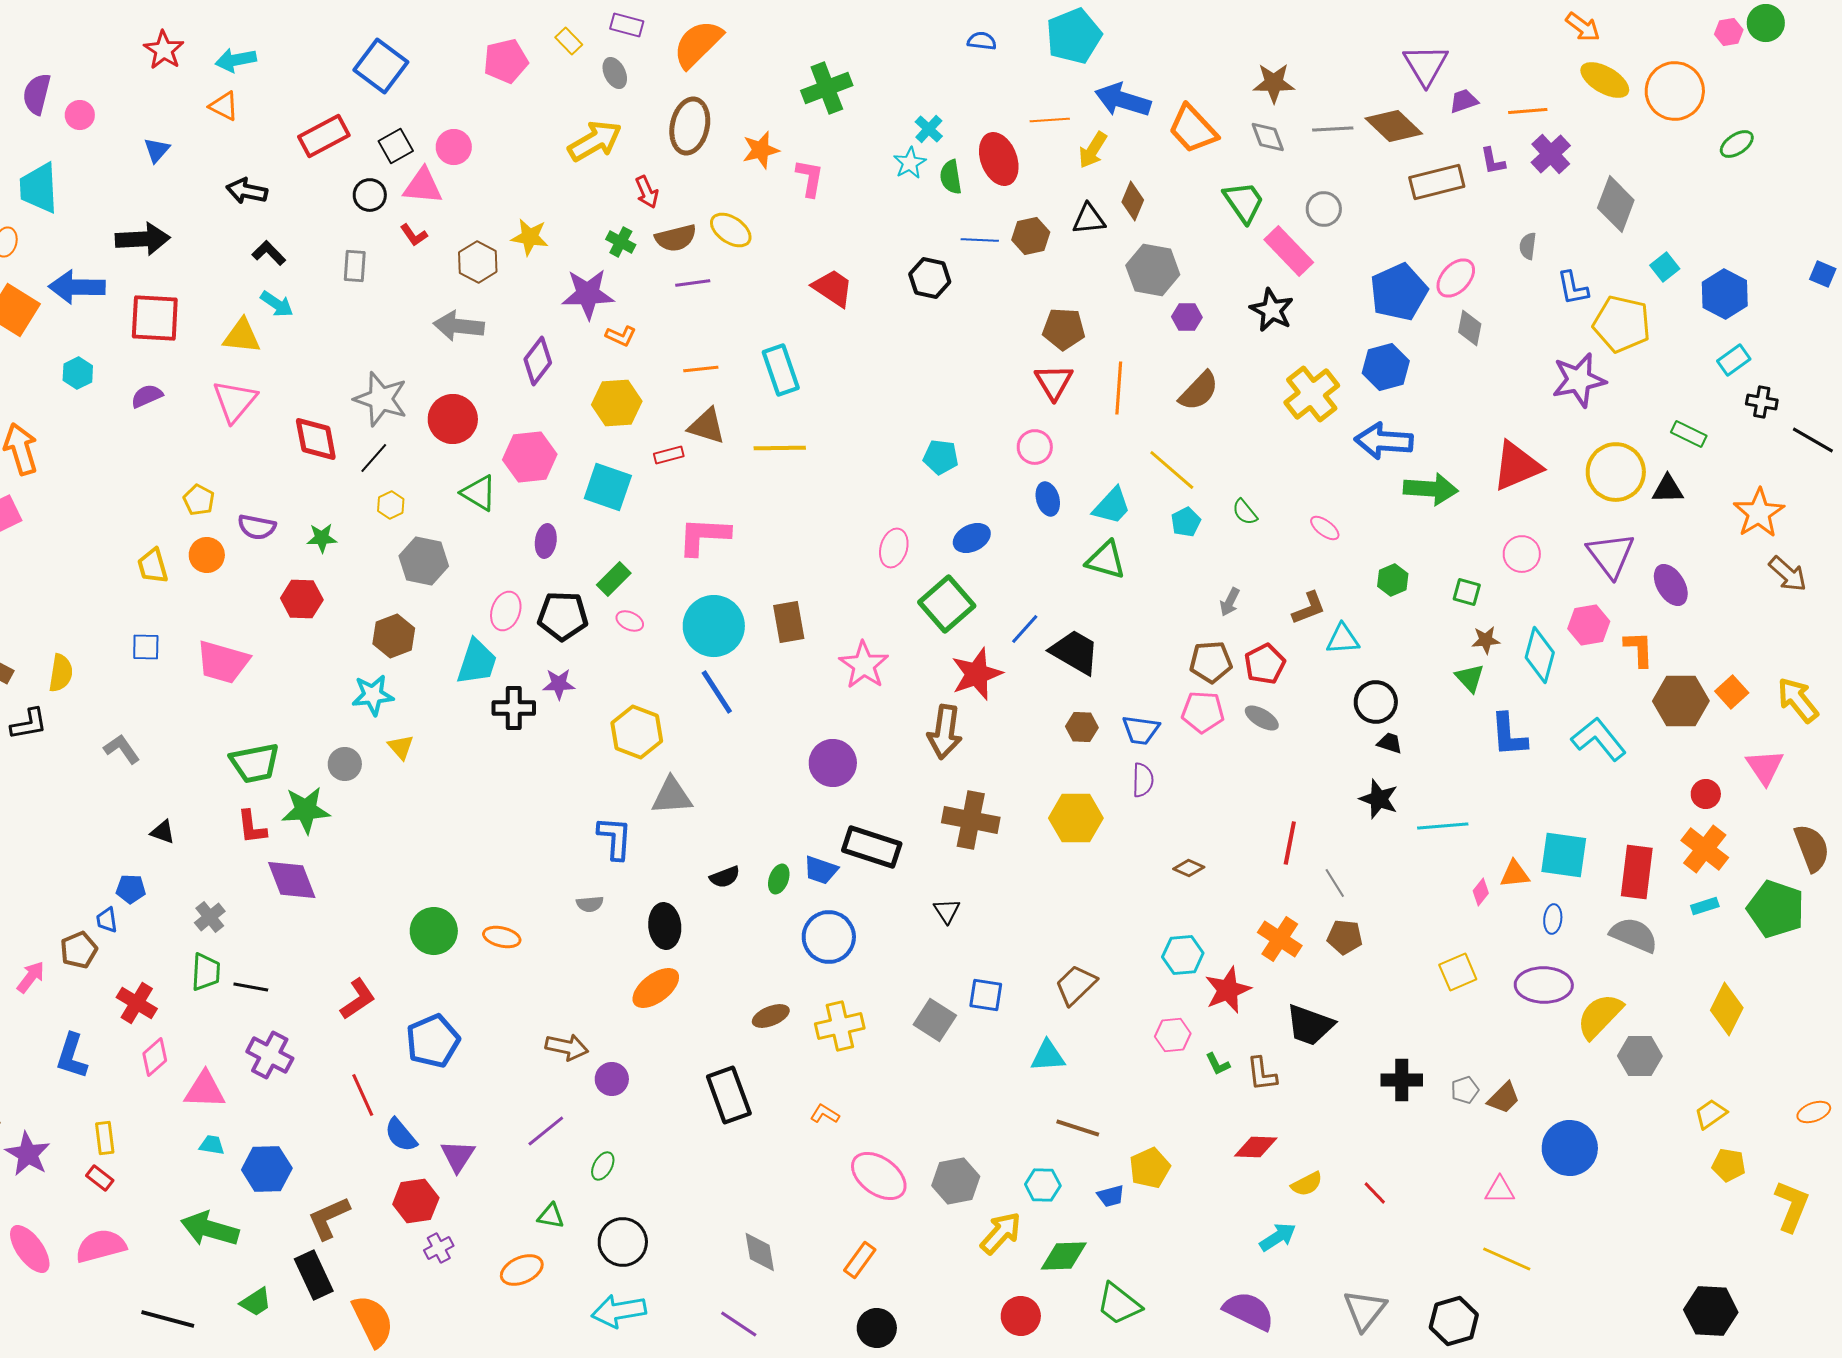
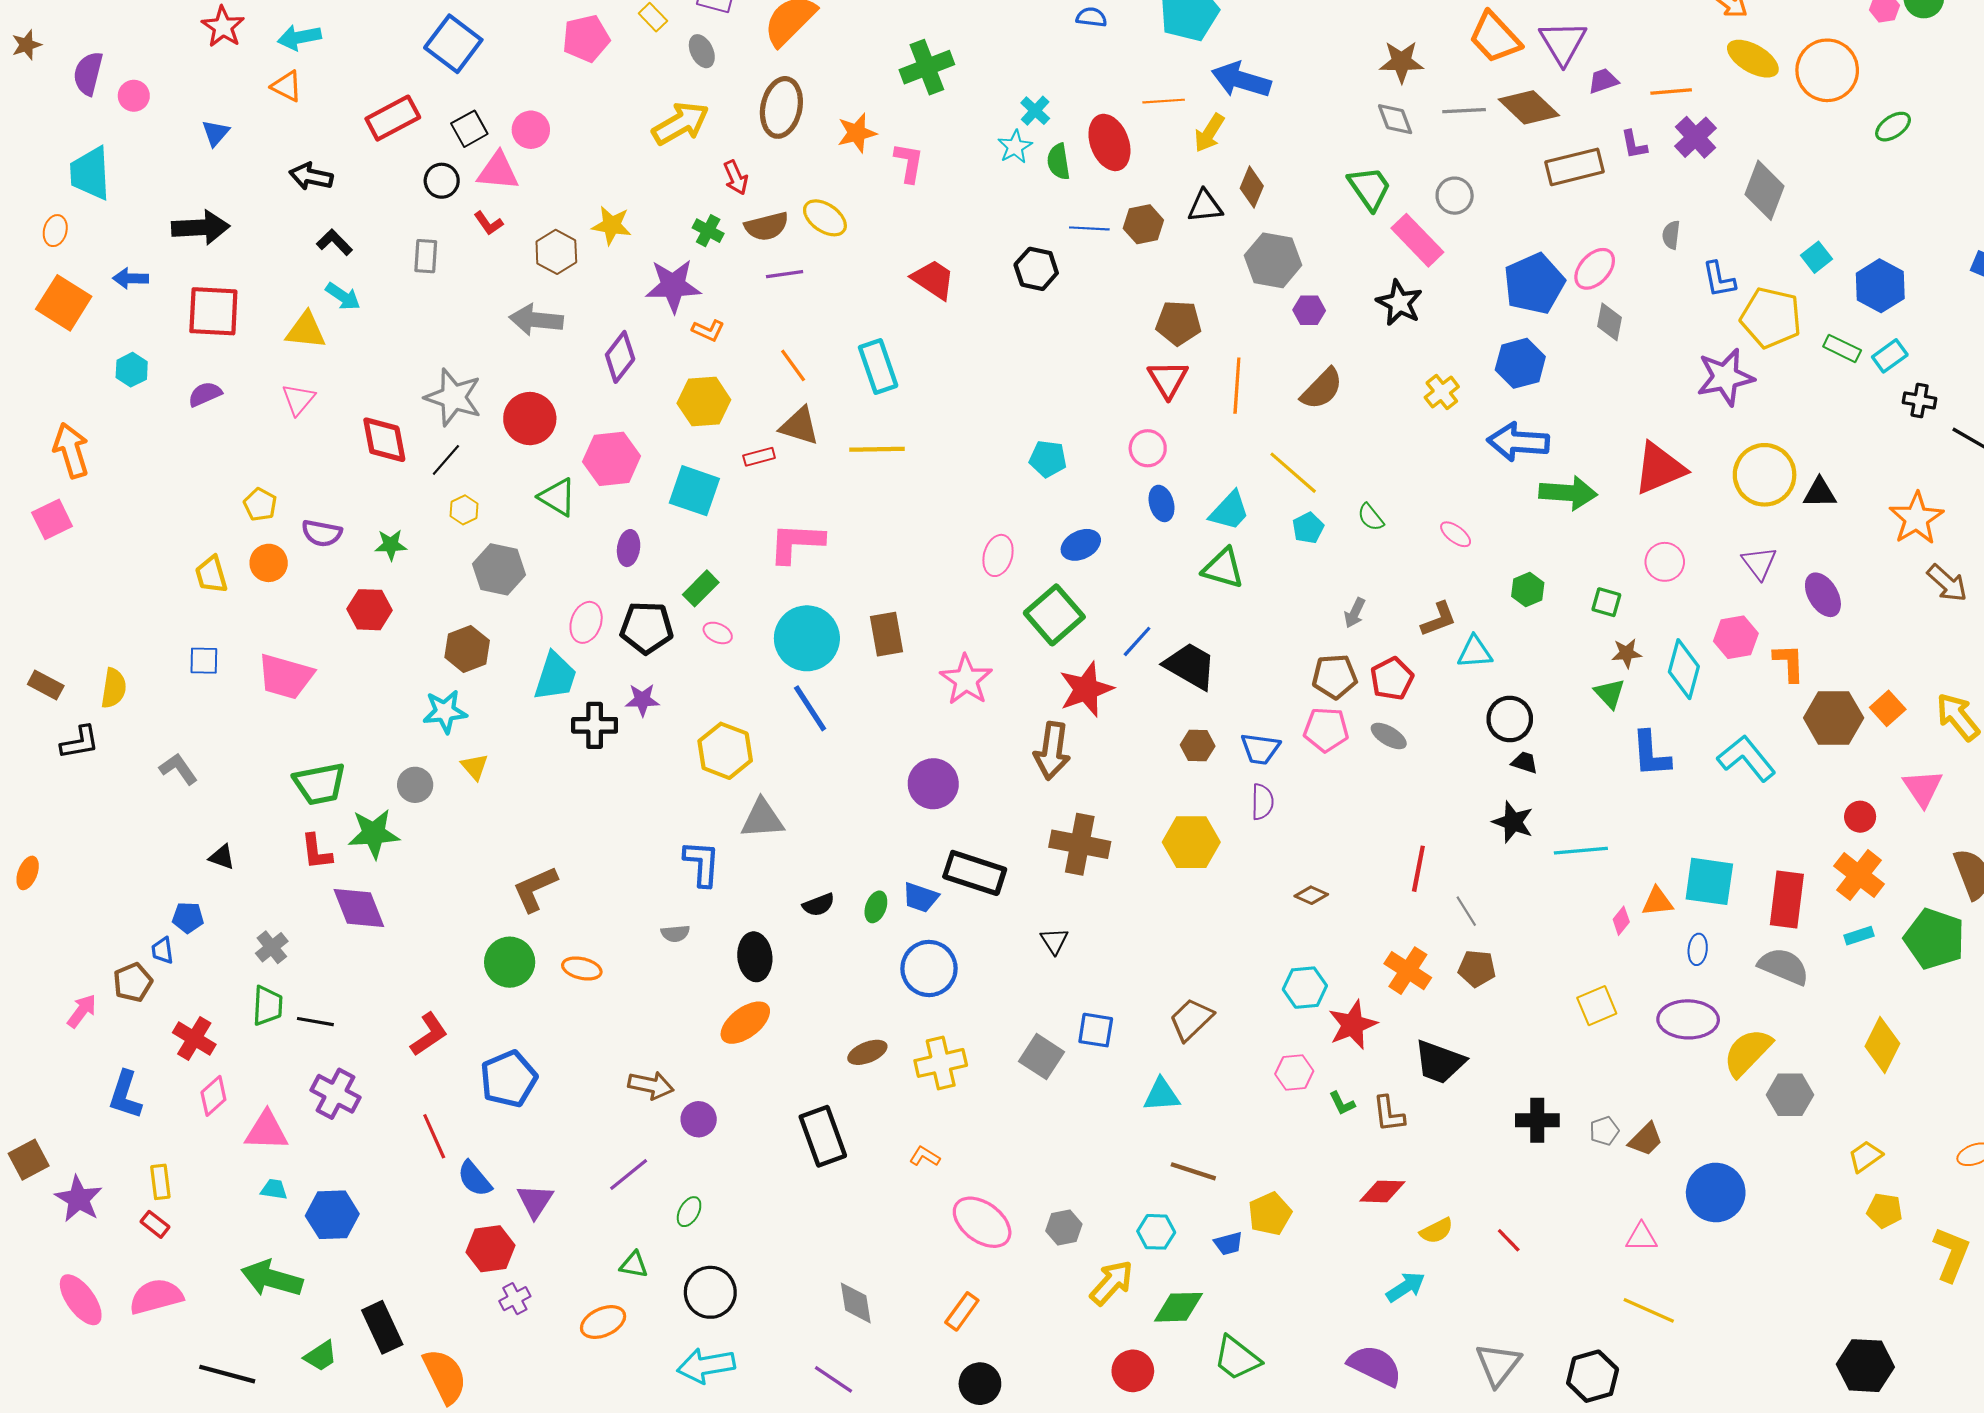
orange trapezoid: (1193, 129) -> (1495, 37), moved
blue arrow: (77, 287) -> (131, 278), size x0.6
orange line: (701, 369) -> (793, 365), turned 60
yellow cross: (1312, 394) -> (1442, 392), size x0.6
pink triangle: (235, 401) -> (298, 399), size x0.7
green rectangle: (1689, 434) -> (1842, 348), moved
purple triangle: (1611, 555) -> (1759, 563), size x0.7
gray hexagon: (956, 1181) -> (1064, 1228), size x0.7
brown L-shape: (329, 1218) -> (535, 889), moved

